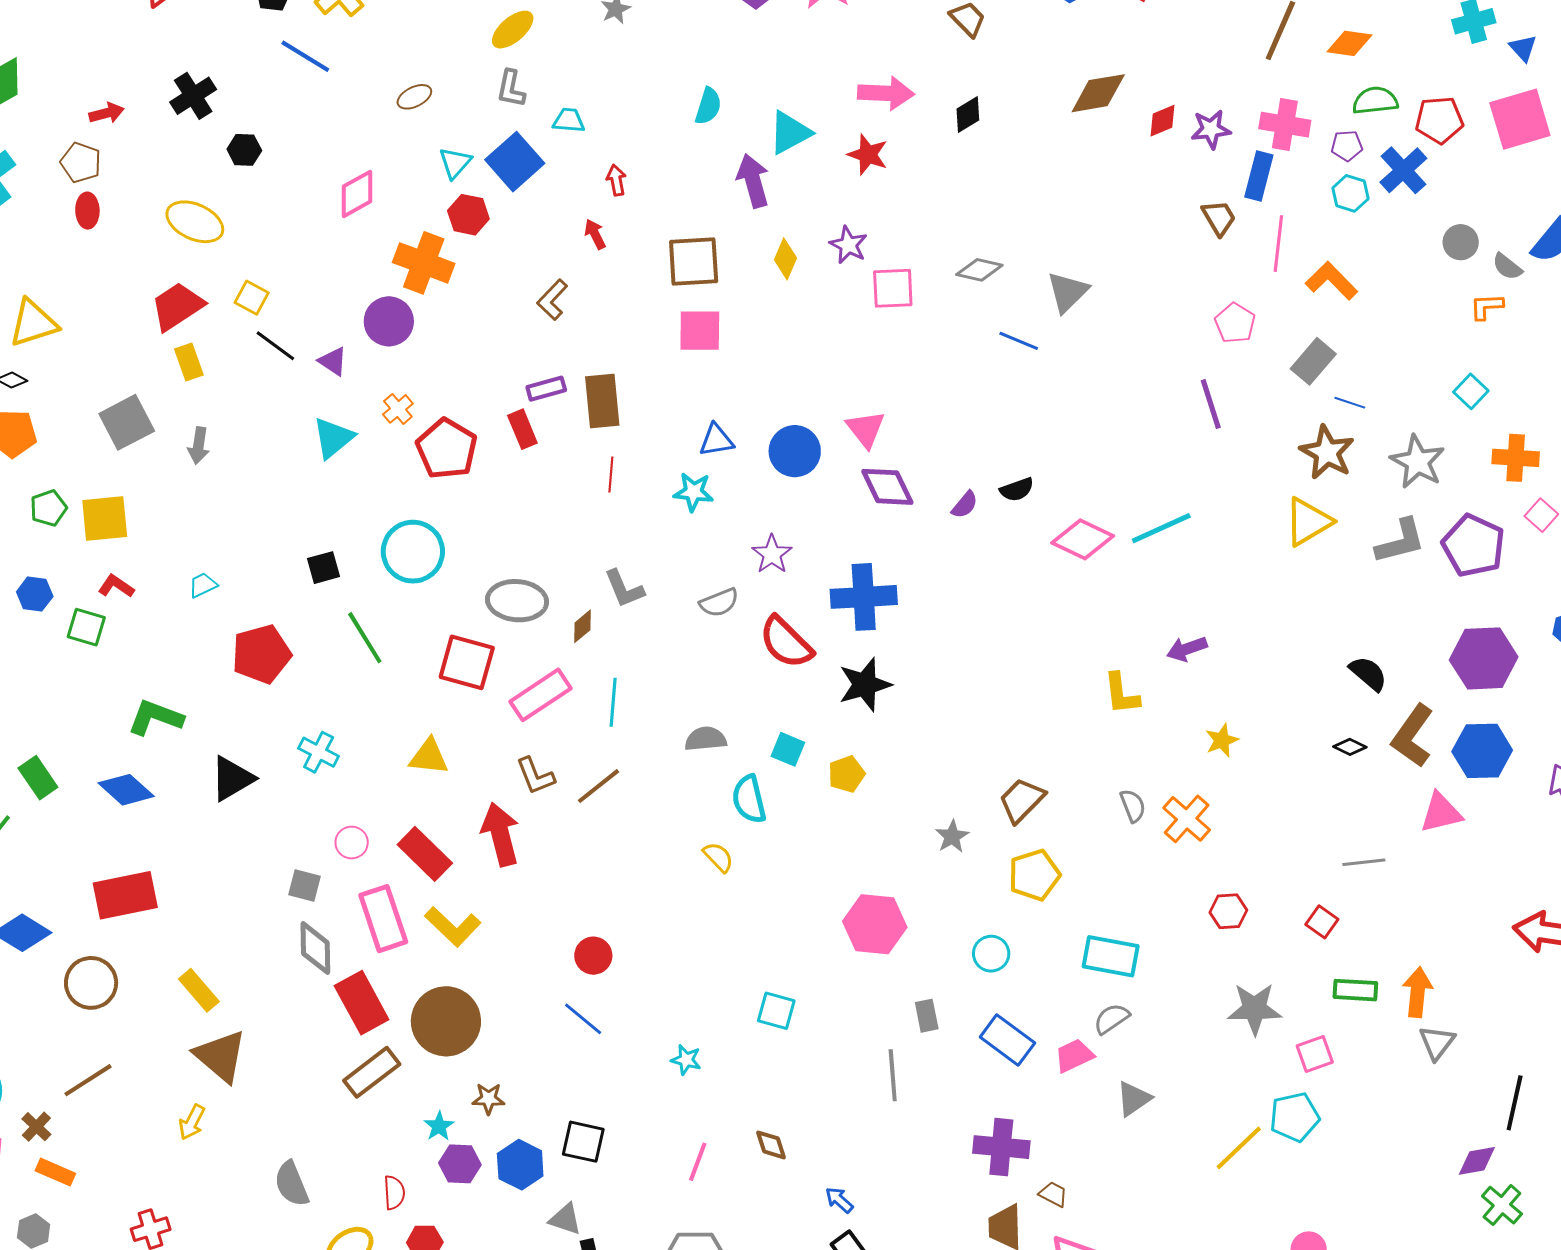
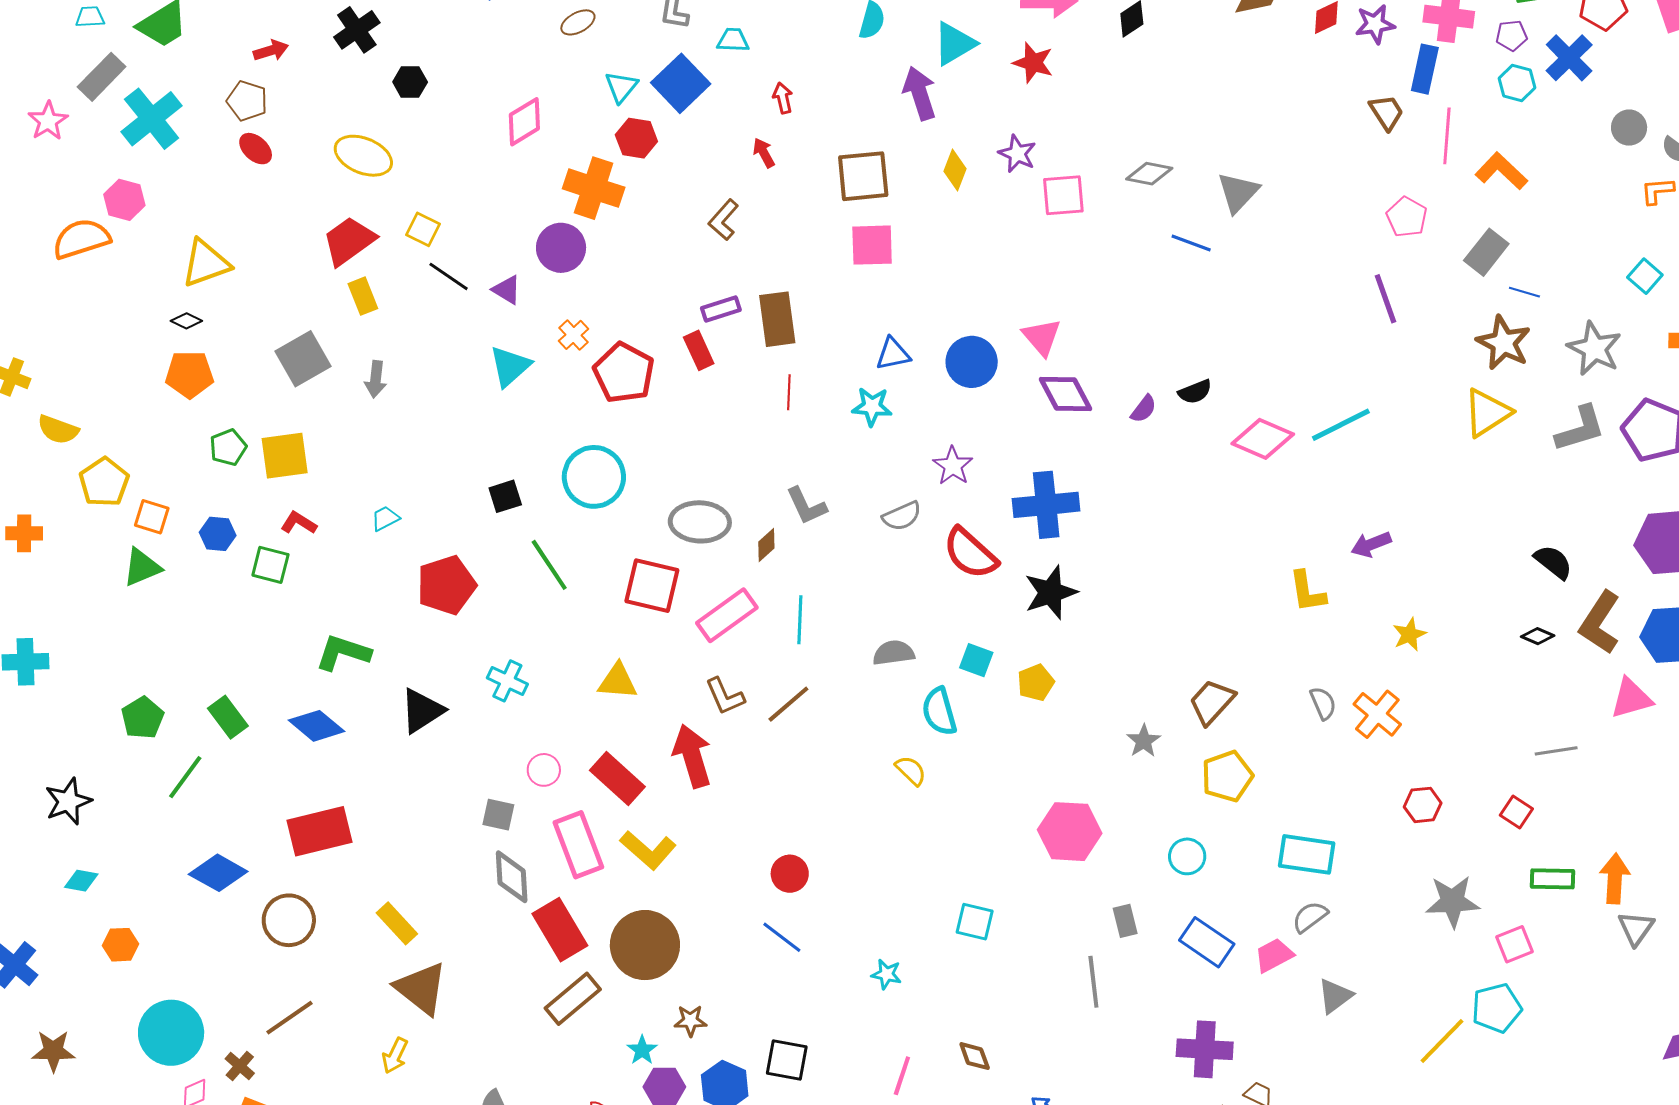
red ellipse: (87, 211) -> (256, 149), turned -44

